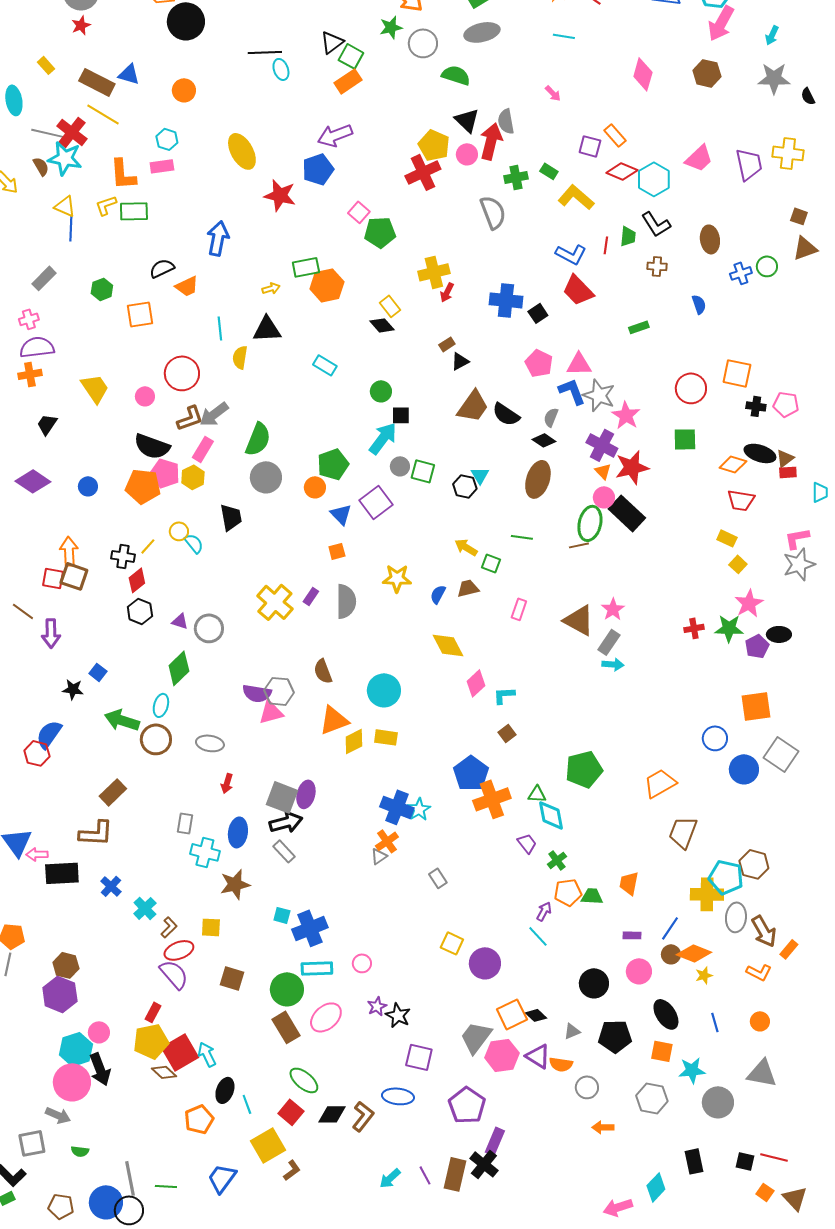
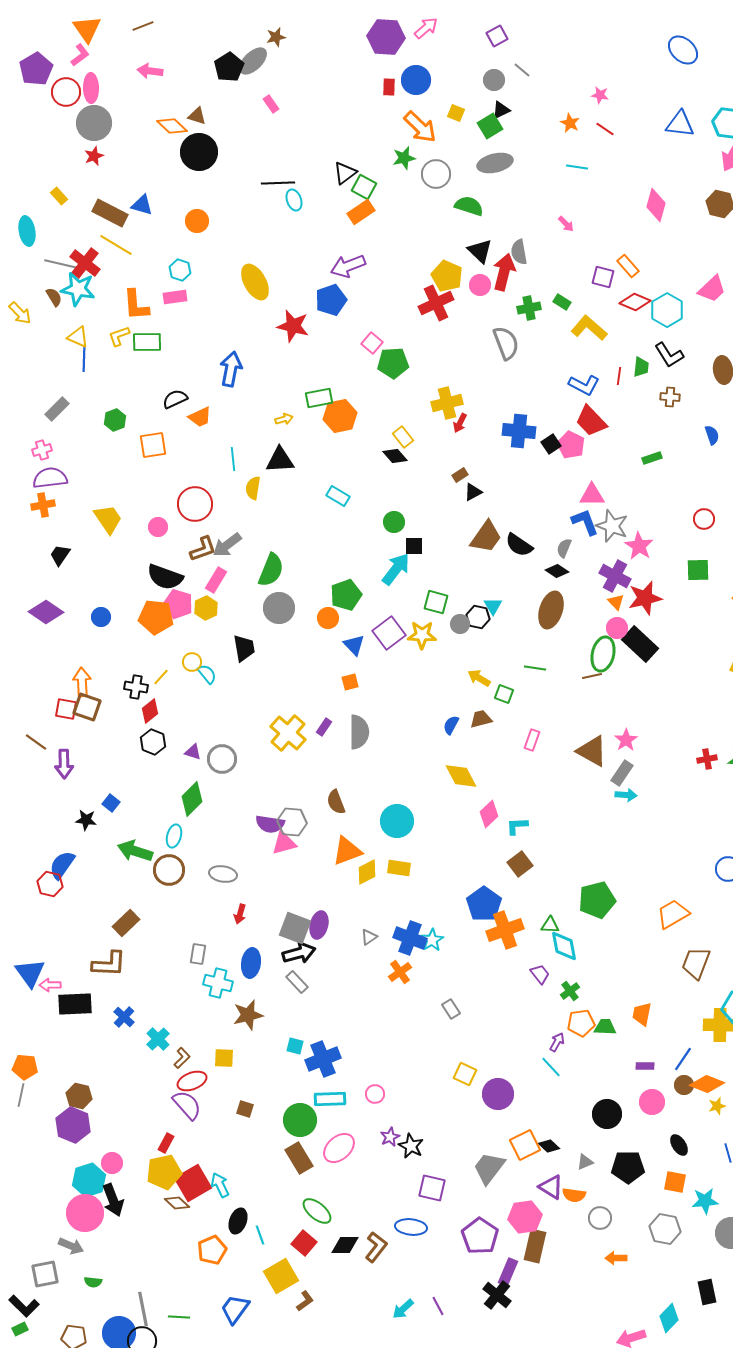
pink pentagon: (539, 363) -> (571, 445), moved
red circle: (691, 388) -> (704, 519), size x0.7
gray circle: (400, 466) -> (460, 624), moved
yellow star: (397, 578) -> (422, 635), moved
brown square: (507, 733) -> (520, 864), size x1.4
gray triangle: (379, 856) -> (369, 937), moved
brown square: (232, 978) -> (245, 1109), size x0.7
black ellipse: (666, 1014) -> (679, 1145), size x0.7
pink hexagon: (502, 1055) -> (525, 1217), moved
brown rectangle: (455, 1174) -> (535, 1246), moved

